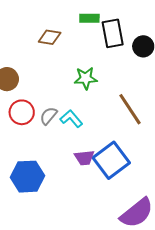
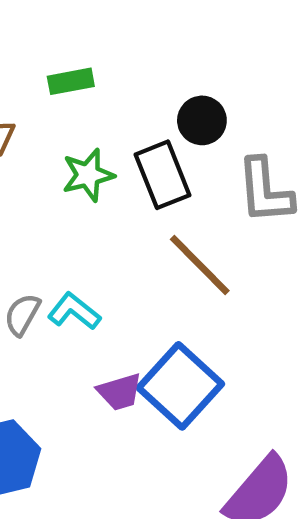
black rectangle: (113, 33) -> (162, 175), moved
green star: (86, 78) -> (88, 175), moved

